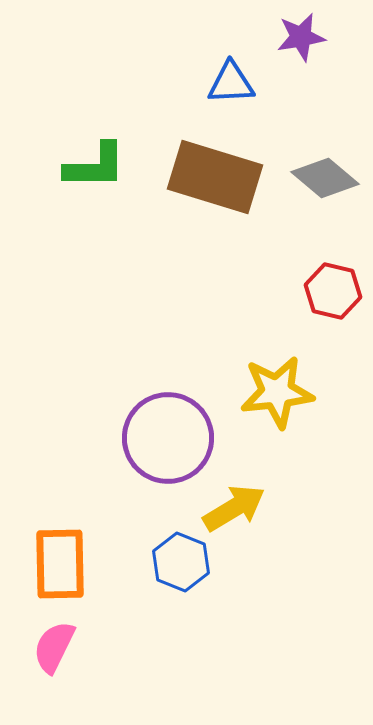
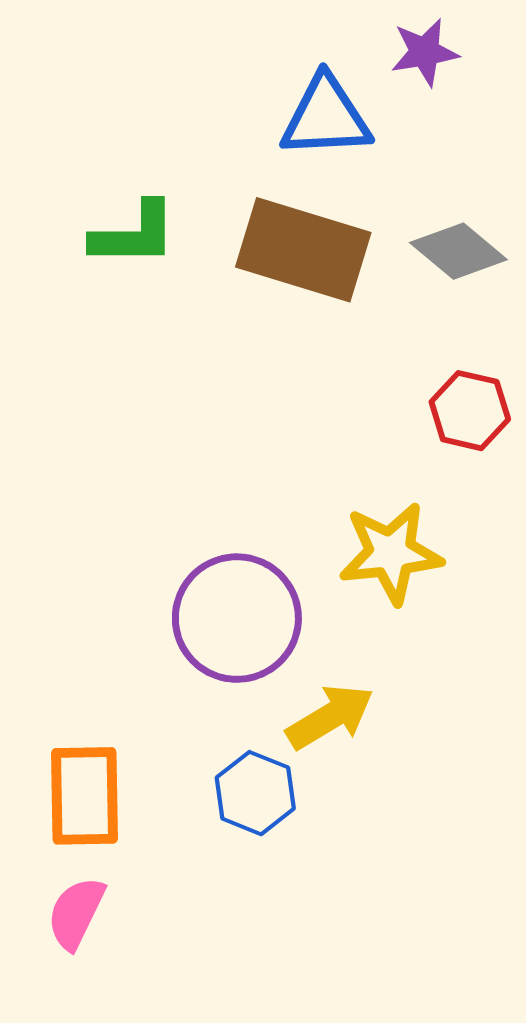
blue triangle: (231, 83) -> (326, 117), size x1.4

